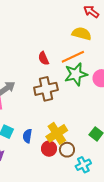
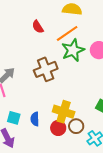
red semicircle: (43, 58) -> (38, 27), moved
yellow cross: (57, 133) -> (64, 112), turned -30

